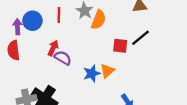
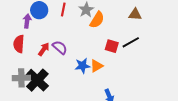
purple arrow: (17, 27) -> (27, 21), moved
red arrow: (53, 48) -> (44, 49), moved
red semicircle: (13, 50) -> (19, 44), moved

